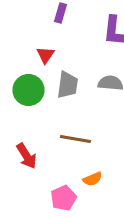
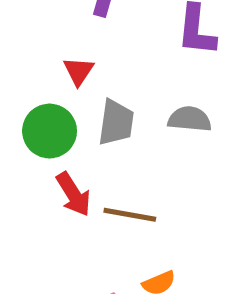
red arrow: (26, 156) -> (73, 194), moved

